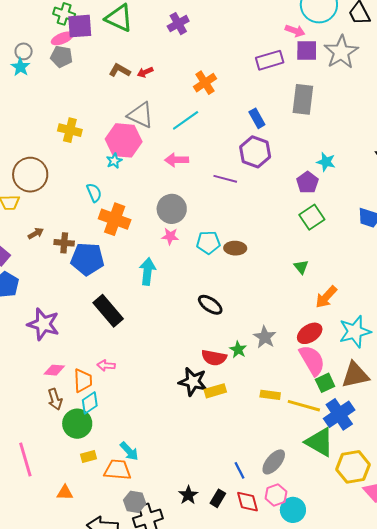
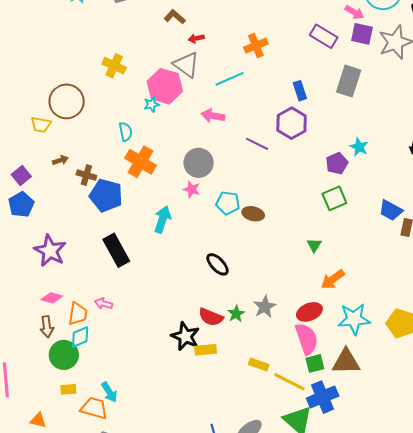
purple rectangle: (270, 60) -> (324, 36), turned 36
red arrow: (145, 72) -> (196, 38), moved

